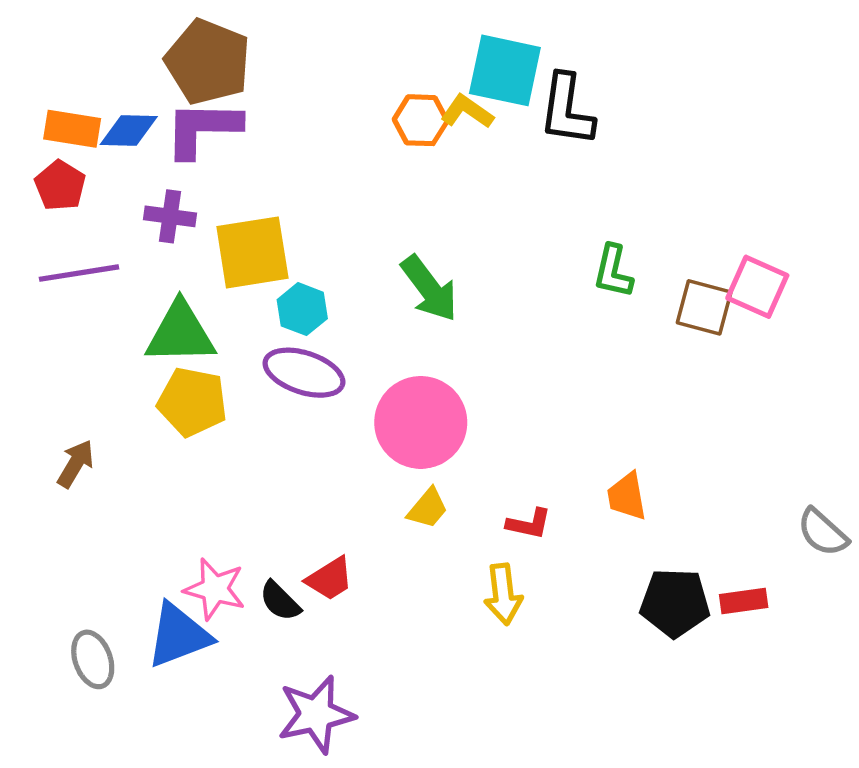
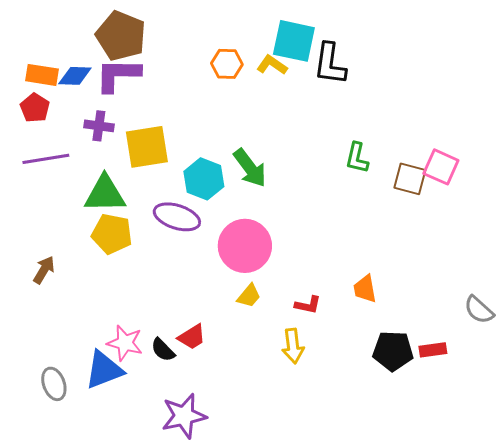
orange hexagon: (421, 120) -> (227, 64), moved
cyan hexagon: (302, 309) -> (204, 179), moved, size x1.4

